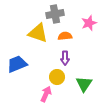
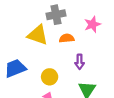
purple arrow: (65, 58) -> (80, 62), moved
yellow circle: (57, 77) -> (50, 77), moved

